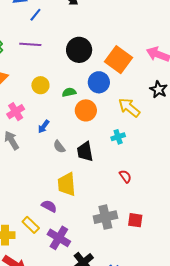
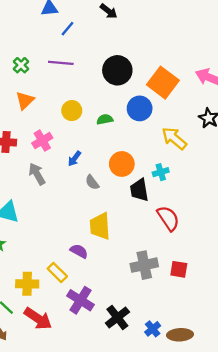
orange circle: (86, 110) -> (122, 164), moved
black trapezoid: (85, 151) -> (139, 190), moved
red semicircle: (125, 176) -> (168, 218), size x1.6
purple cross: (59, 238) -> (80, 300), moved

